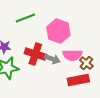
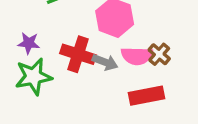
brown cross: (86, 63) -> (159, 54), moved

